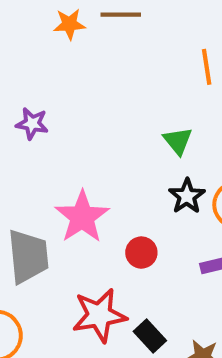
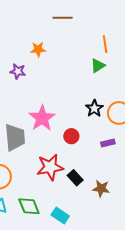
orange star: (69, 24) -> (38, 49), moved
green triangle: (178, 141) -> (98, 66), moved, turned 35

